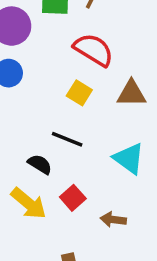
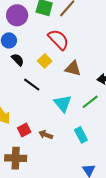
black semicircle: (40, 164) -> (18, 60), moved
red square: (73, 198) -> (24, 130), moved

